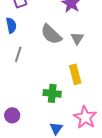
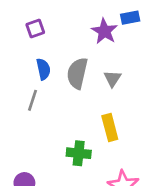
blue semicircle: (11, 25) -> (43, 69), moved
gray semicircle: (51, 34) -> (77, 73), turned 60

